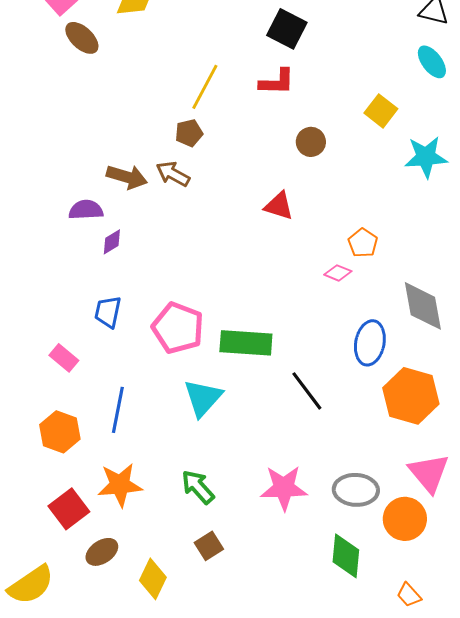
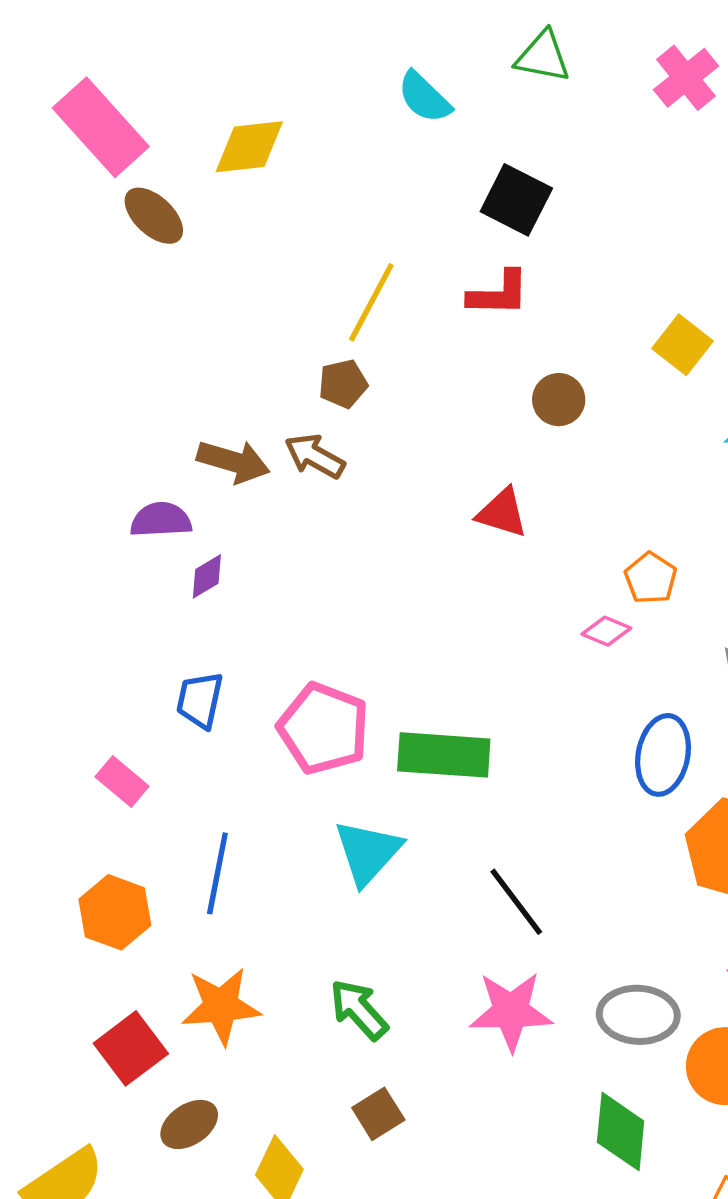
black line: (307, 391) -> (516, 902), moved

